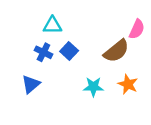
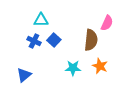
brown semicircle: (116, 51) -> (91, 40), turned -45
blue triangle: (31, 84) -> (24, 75), moved

